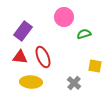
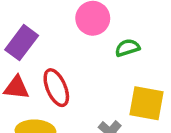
yellow square: (95, 66) -> (147, 103), size x1.5

